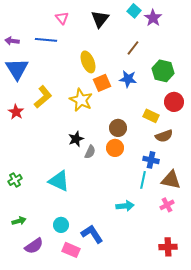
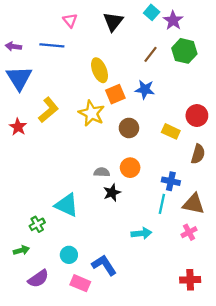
green hexagon: (163, 71) -> (184, 51), moved
brown circle: (118, 128) -> (129, 128), moved
brown semicircle: (164, 136) -> (198, 154), moved, turned -54
black star: (76, 139) -> (112, 193), moved
gray semicircle: (90, 152) -> (102, 172), turned -112
green cross: (15, 180) -> (37, 224), moved

